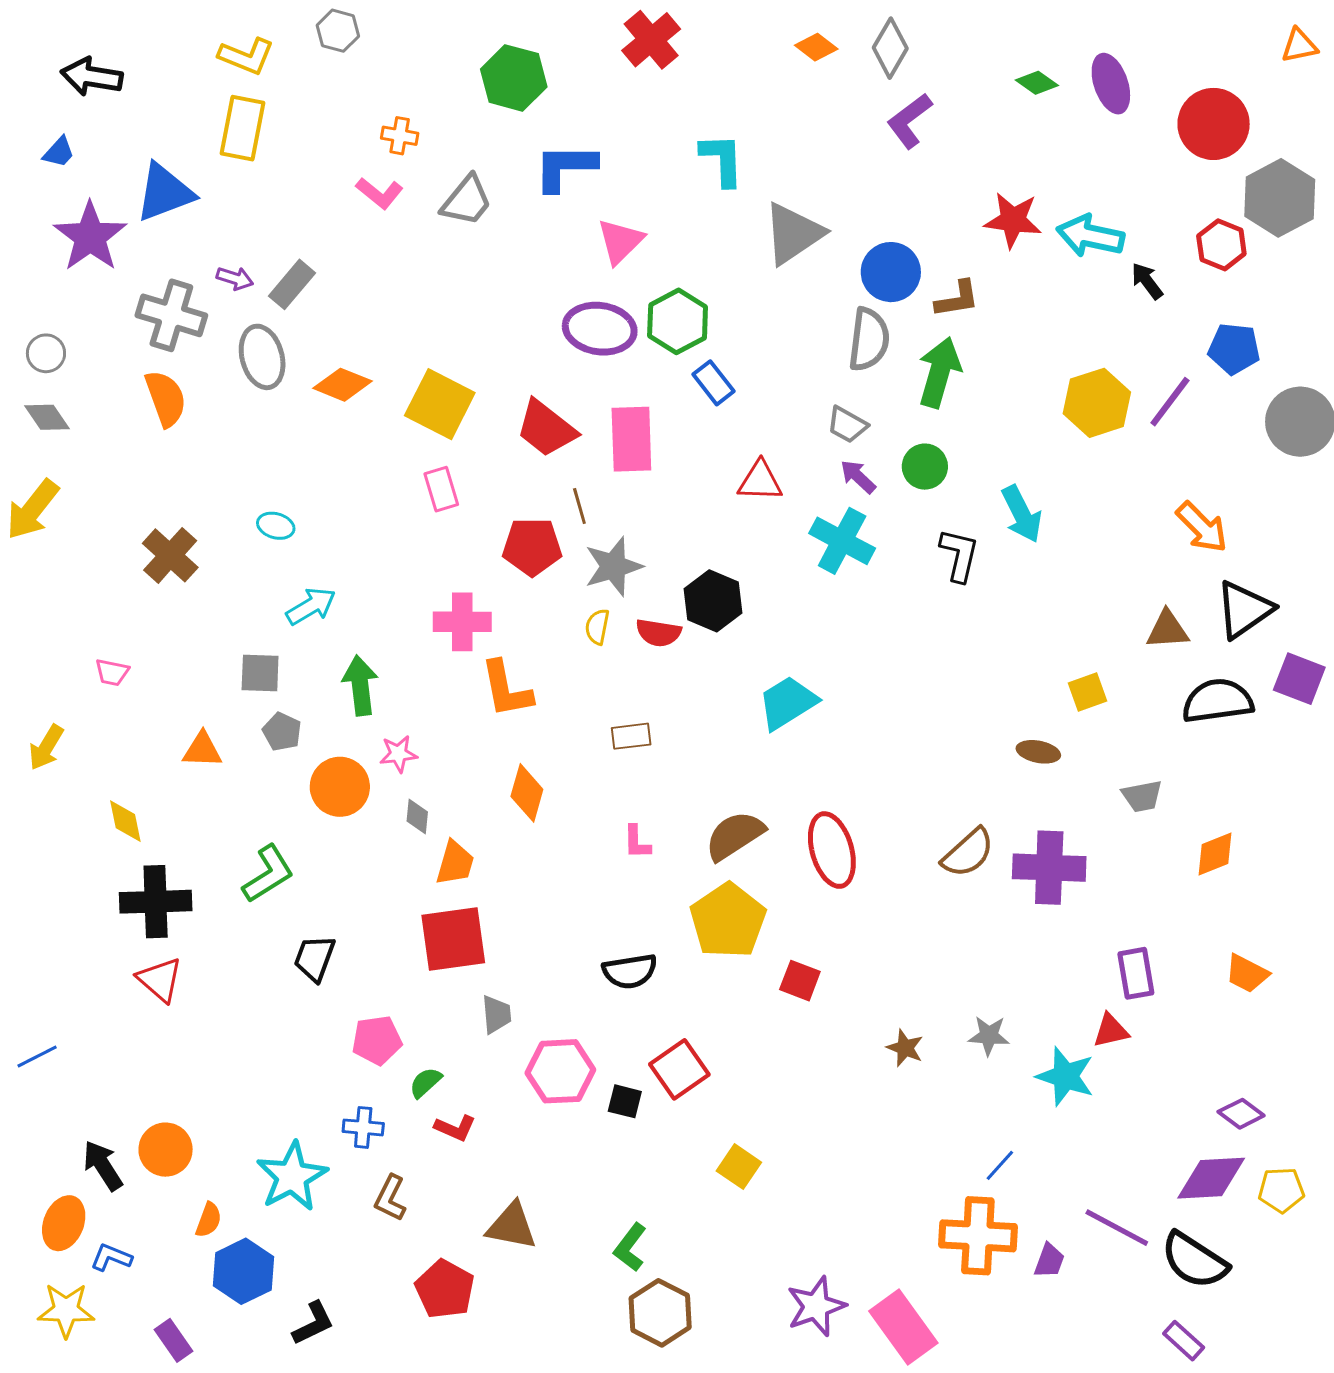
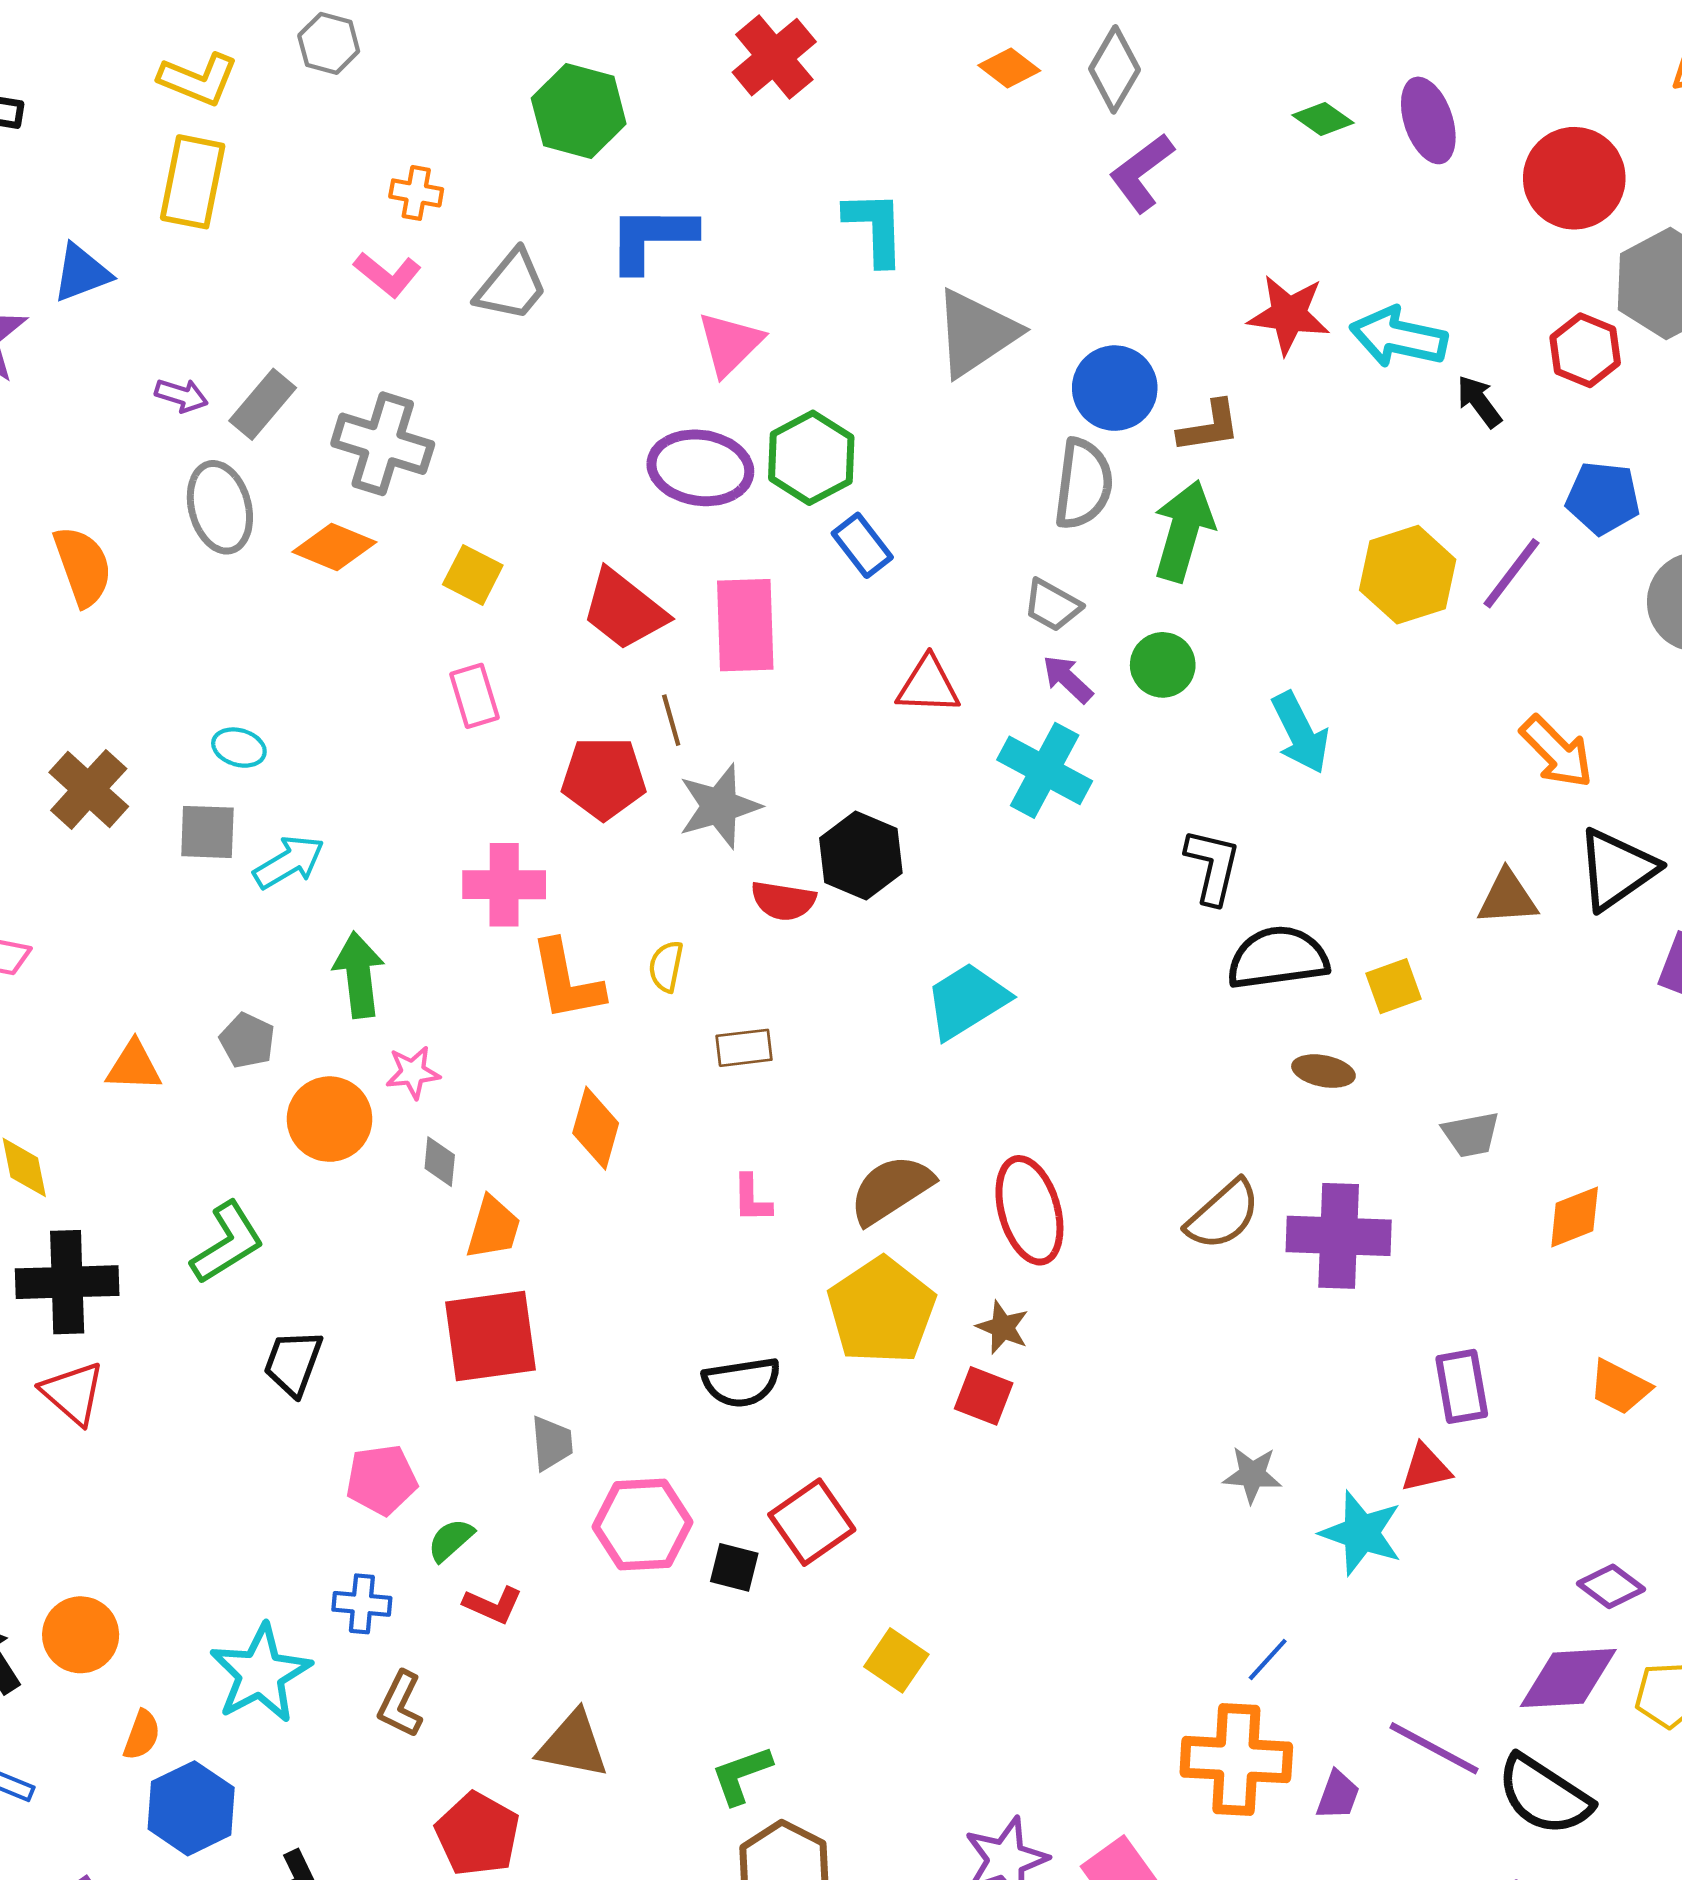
blue triangle: (164, 192) -> (81, 273), size x0.7
gray cross: (171, 315) -> (383, 444), moved
yellow square: (440, 404) -> (473, 575), size x0.6
black L-shape: (959, 555) -> (1212, 866), moved
yellow semicircle: (597, 627) -> (666, 966), moved
gray square: (260, 673) -> (207, 832), moved
black semicircle: (1218, 701) -> (1278, 958), moved
brown star: (905, 1048) -> (1003, 1327), moved
green L-shape: (630, 1247) -> (741, 1775), turned 33

